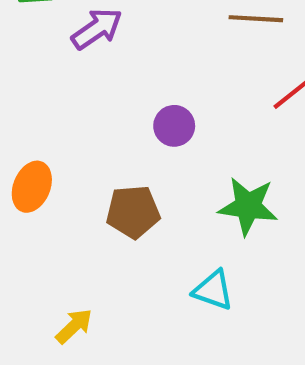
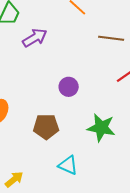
cyan triangle: (213, 290) -> (68, 165), moved

